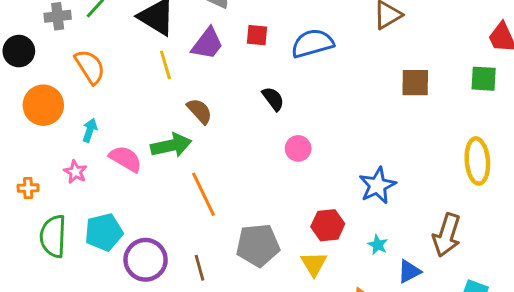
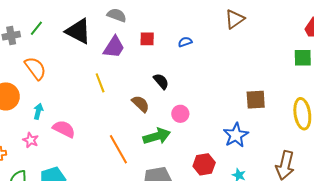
blue semicircle: (312, 43) -> (185, 42), size x0.5
yellow line: (165, 65) -> (100, 83), moved
brown square: (415, 83) -> (256, 100), moved
brown semicircle: (200, 111) -> (141, 104), moved
green arrow: (171, 145) -> (157, 136), moved

